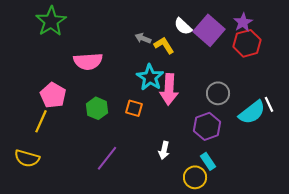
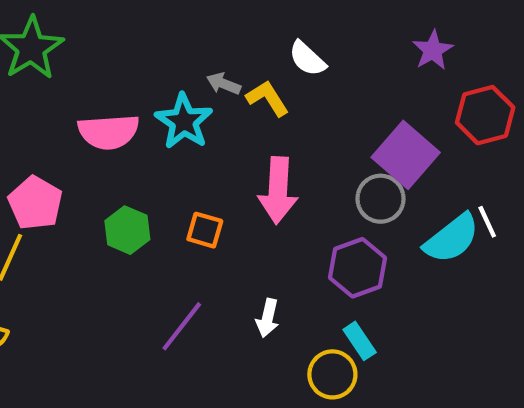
purple square: (209, 30) -> (406, 155), moved
red hexagon: (247, 43) -> (485, 115), moved
cyan star: (150, 77) -> (184, 121), moved
purple line: (107, 158) -> (182, 326), moved

